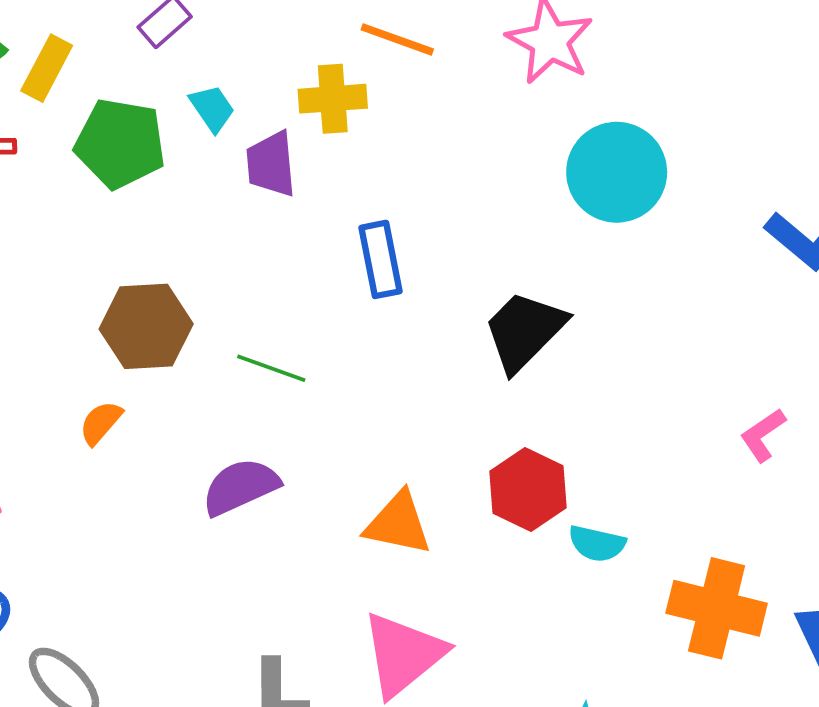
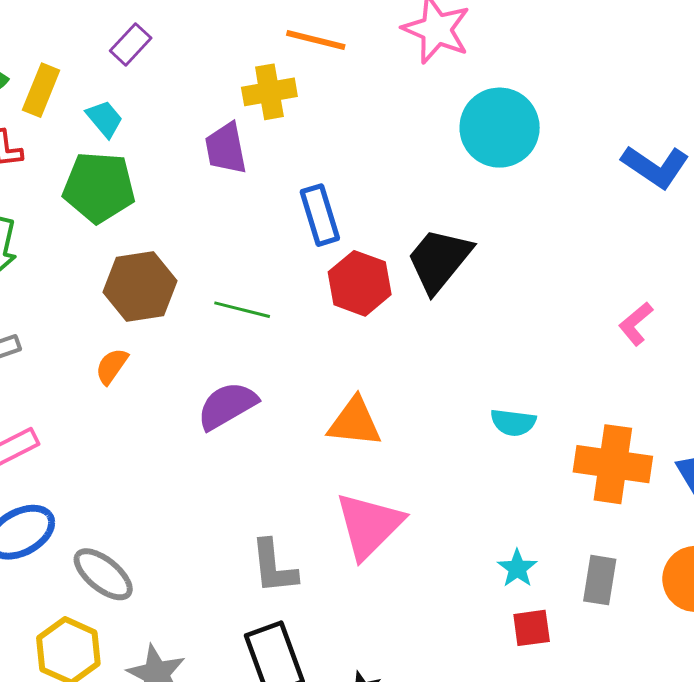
cyan trapezoid: (212, 108) -> (105, 119), moved
green pentagon: (120, 143) -> (99, 187), moved
red hexagon: (528, 489) -> (360, 283), moved

